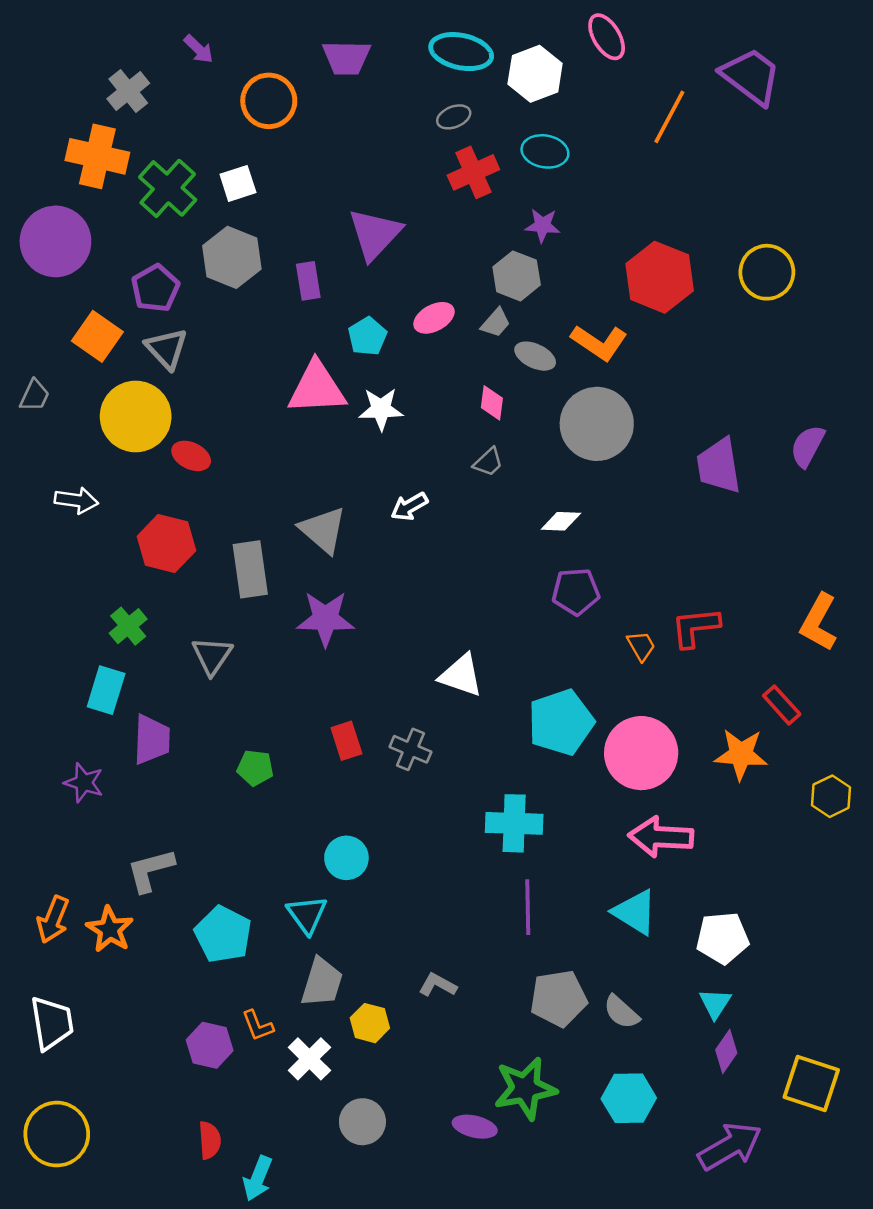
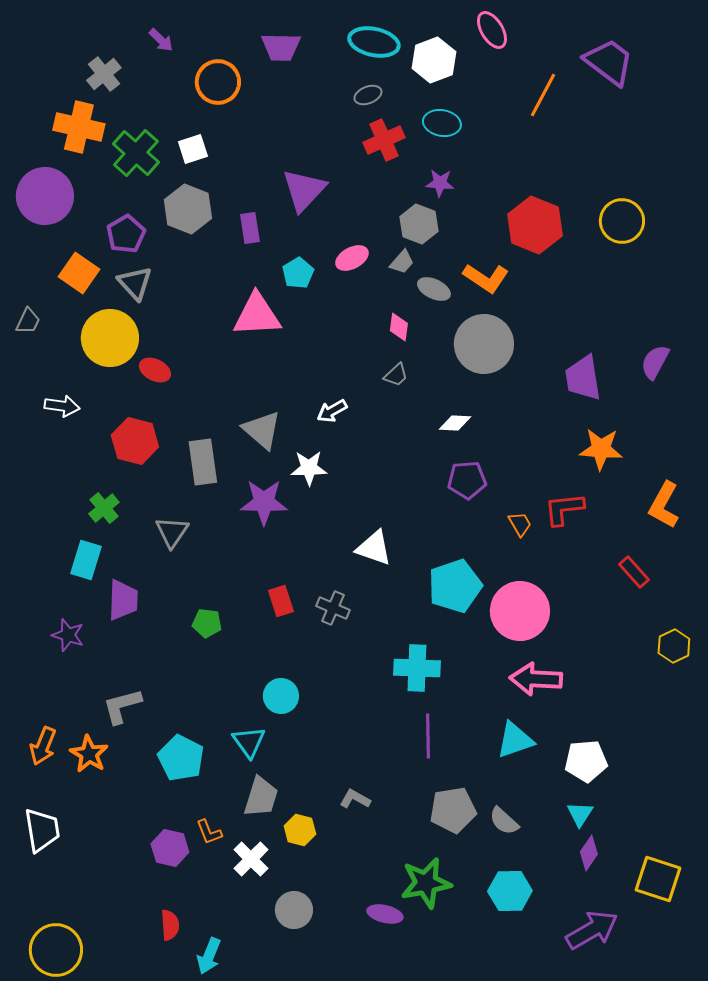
white star: (381, 409) -> (309, 468), moved
orange star: (741, 754) -> (601, 449), moved
cyan triangle: (635, 912) -> (515, 740), turned -51
yellow circle: (57, 1134) -> (56, 950), moved

